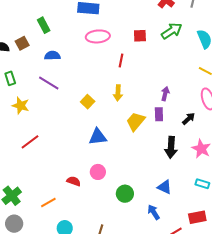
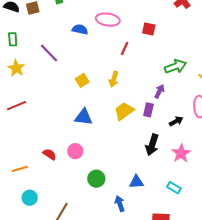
green arrow: (172, 31) -> (175, 66), moved
blue semicircle: (52, 56) -> (80, 29), moved
blue triangle: (164, 187) -> (136, 182), turned -42

